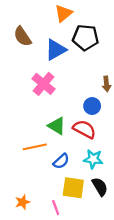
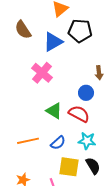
orange line: (35, 147) -> (28, 141), moved

